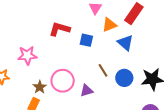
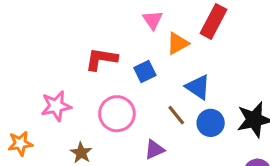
blue square: (86, 40) -> (145, 71), turned -32
blue triangle: (125, 43) -> (198, 87), moved
pink circle: (63, 81) -> (117, 114), moved

